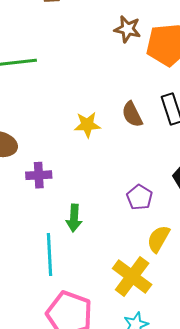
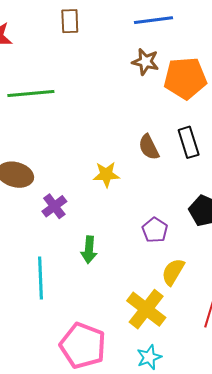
yellow star: (87, 125) -> (106, 174), moved
purple cross: (39, 175) -> (54, 206), turned -35
cyan line: (49, 254) -> (41, 278), moved

